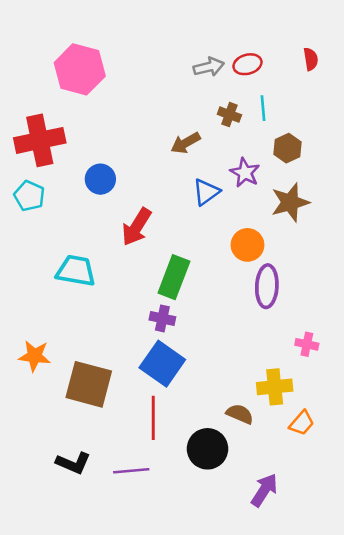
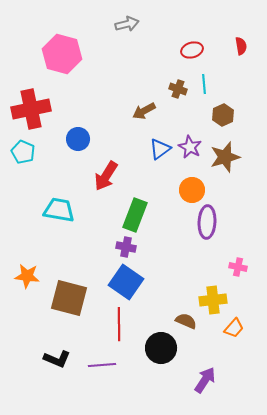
gray arrow: (209, 67) -> (127, 24), moved
purple star: (245, 173) -> (190, 147), moved

